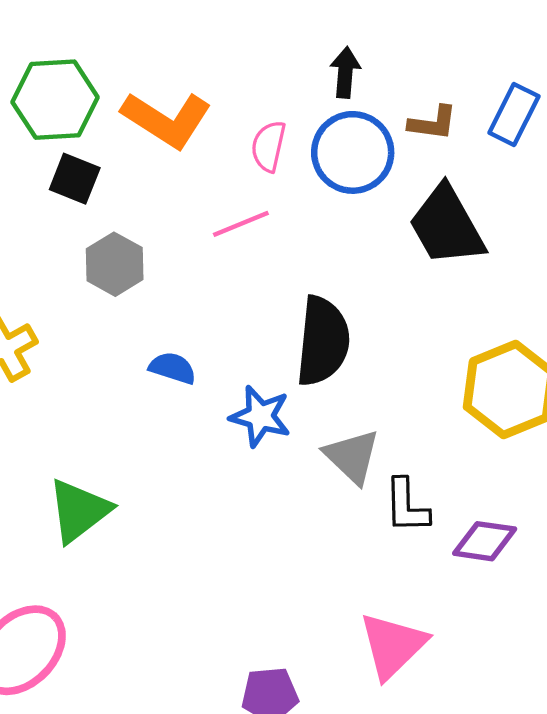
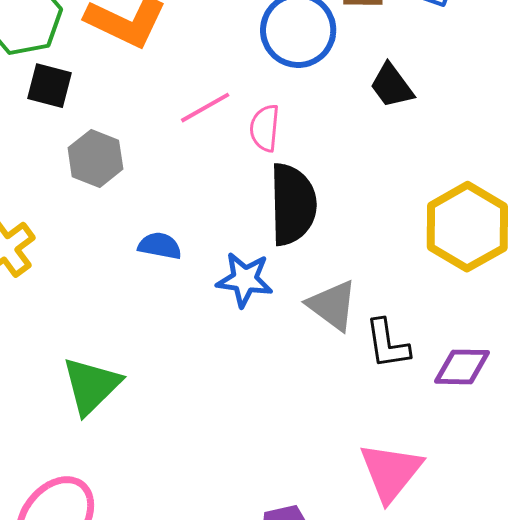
pink semicircle: (268, 146) -> (265, 128), moved
black trapezoid: (447, 226) -> (392, 86), size x0.6

